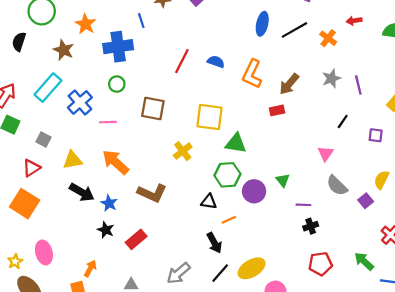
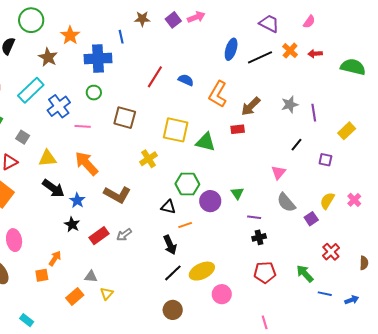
orange cross: (328, 38) -> (290, 51), moved
green triangle: (236, 143) -> (206, 142), moved
gray arrow: (178, 273) -> (124, 235), moved, size x0.7

